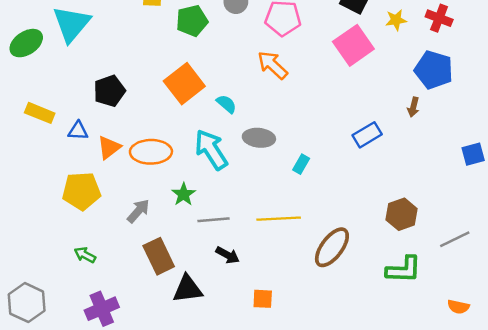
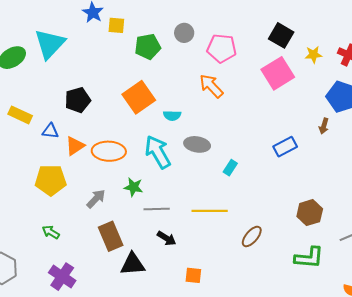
cyan semicircle: (226, 104) -> (172, 115), turned 138
green star: (184, 194) -> (133, 187), turned -30
brown ellipse: (332, 247) -> (252, 236), size x0.7
purple cross: (102, 309) -> (62, 277), turned -36

